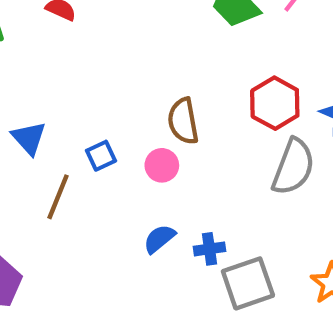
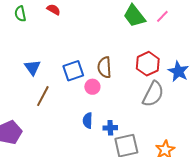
blue square: (101, 156) -> (73, 71), moved, size x1.5
blue semicircle: (159, 239) -> (88, 121), turned -56

